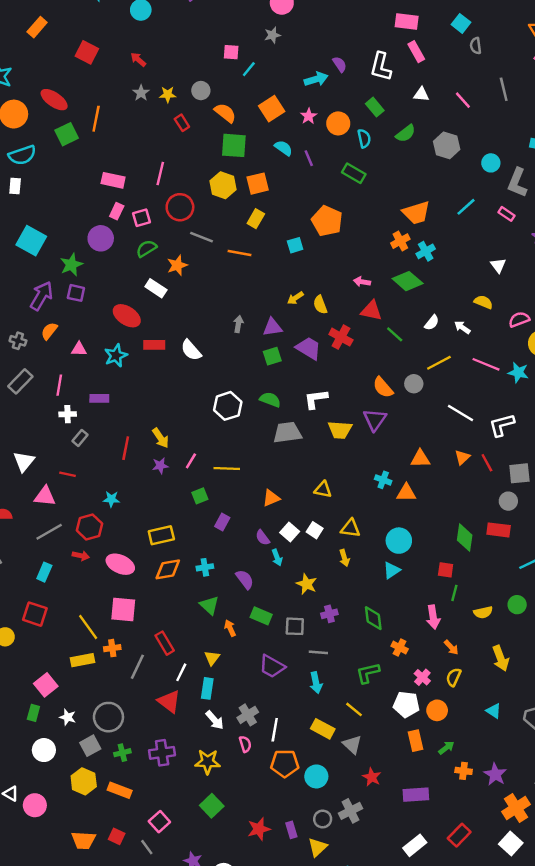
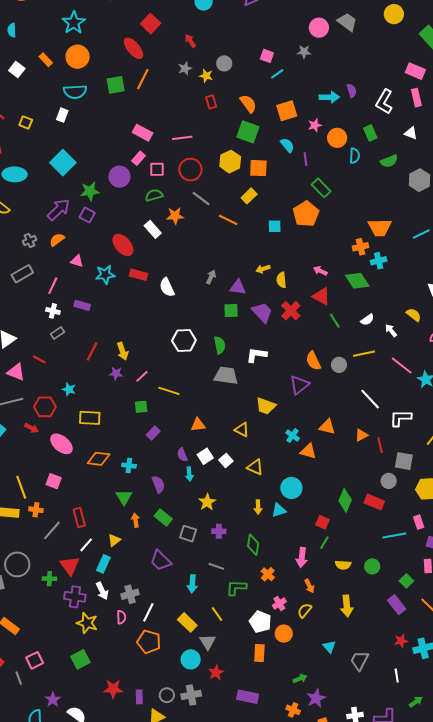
gray circle: (201, 91) -> (224, 63), moved
red ellipse: (54, 100) -> (134, 48), moved
pink line: (160, 173) -> (182, 138), turned 54
green rectangle: (354, 173) -> (321, 188), moved
gray cross: (18, 341) -> (30, 240), turned 32
green semicircle: (270, 400) -> (220, 345), turned 42
yellow trapezoid: (340, 430) -> (266, 406), moved
yellow rectangle: (161, 535) -> (90, 418), moved
yellow arrow: (344, 558) -> (258, 507), moved
pink square: (123, 610) -> (54, 481), size x0.7
gray line: (318, 652) -> (216, 566), moved
green arrow: (446, 748) -> (300, 679), moved
green cross: (122, 753) -> (49, 579), moved
purple cross: (162, 753) -> (75, 597), moved
orange cross: (464, 771) -> (293, 710), moved
cyan circle: (316, 776) -> (191, 659), moved

